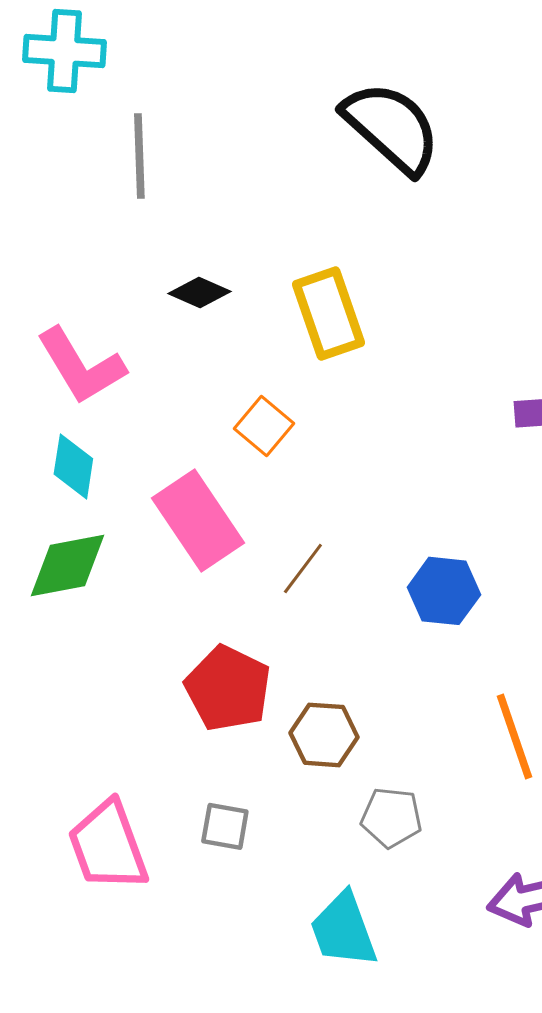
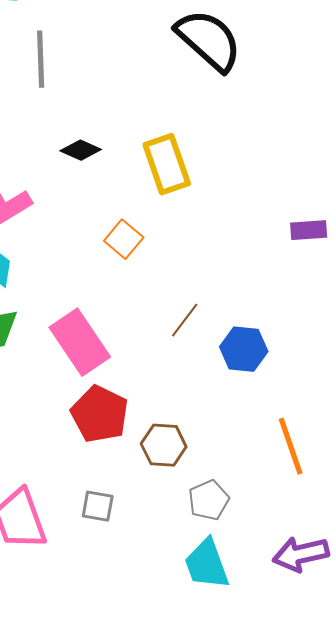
pink rectangle: (198, 520) -> (80, 342), moved
brown line: (303, 568) -> (185, 320), moved
gray pentagon: (391, 817) -> (209, 500), turned -30
cyan trapezoid: (343, 930) -> (207, 564), moved

